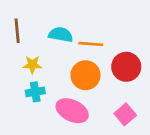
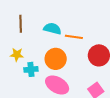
yellow star: (32, 65) -> (17, 55), moved
orange circle: (85, 75) -> (56, 59), moved

